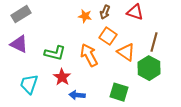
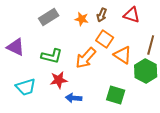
gray rectangle: (21, 14) -> (49, 17), moved
orange arrow: (89, 55) -> (86, 58), turned -110
red star: (62, 77) -> (59, 80), turned 30
cyan trapezoid: (29, 84) -> (26, 87), turned -125

